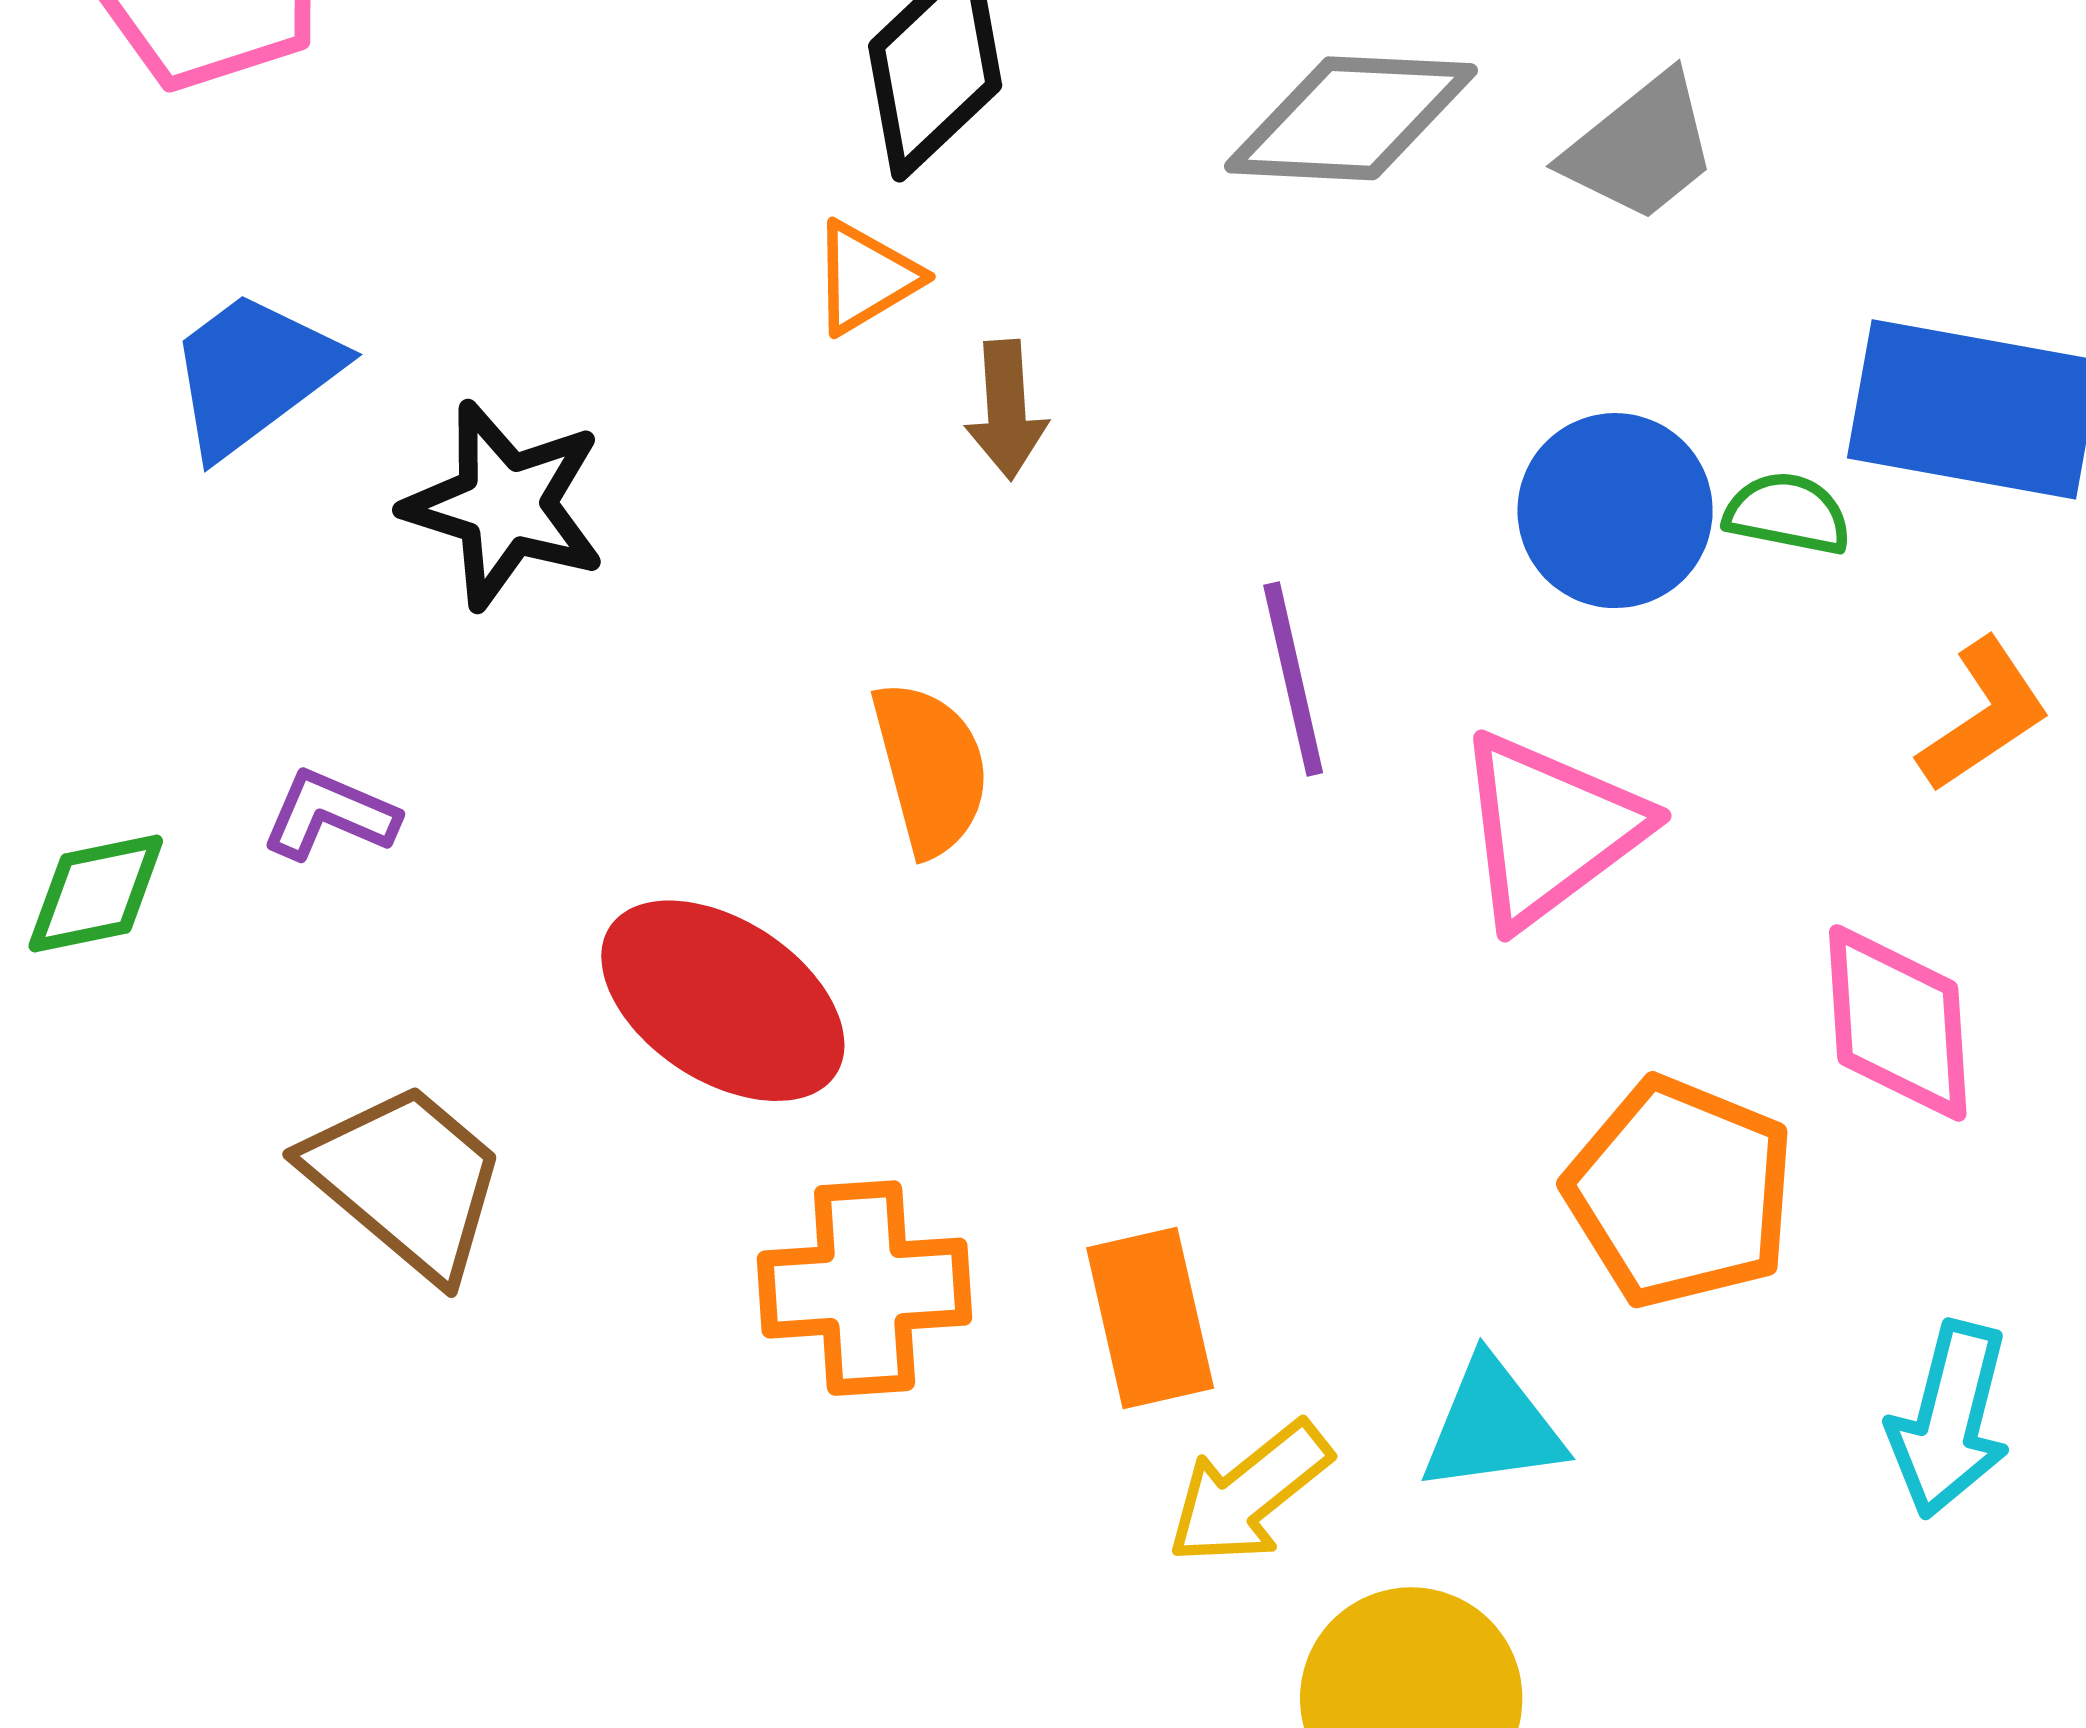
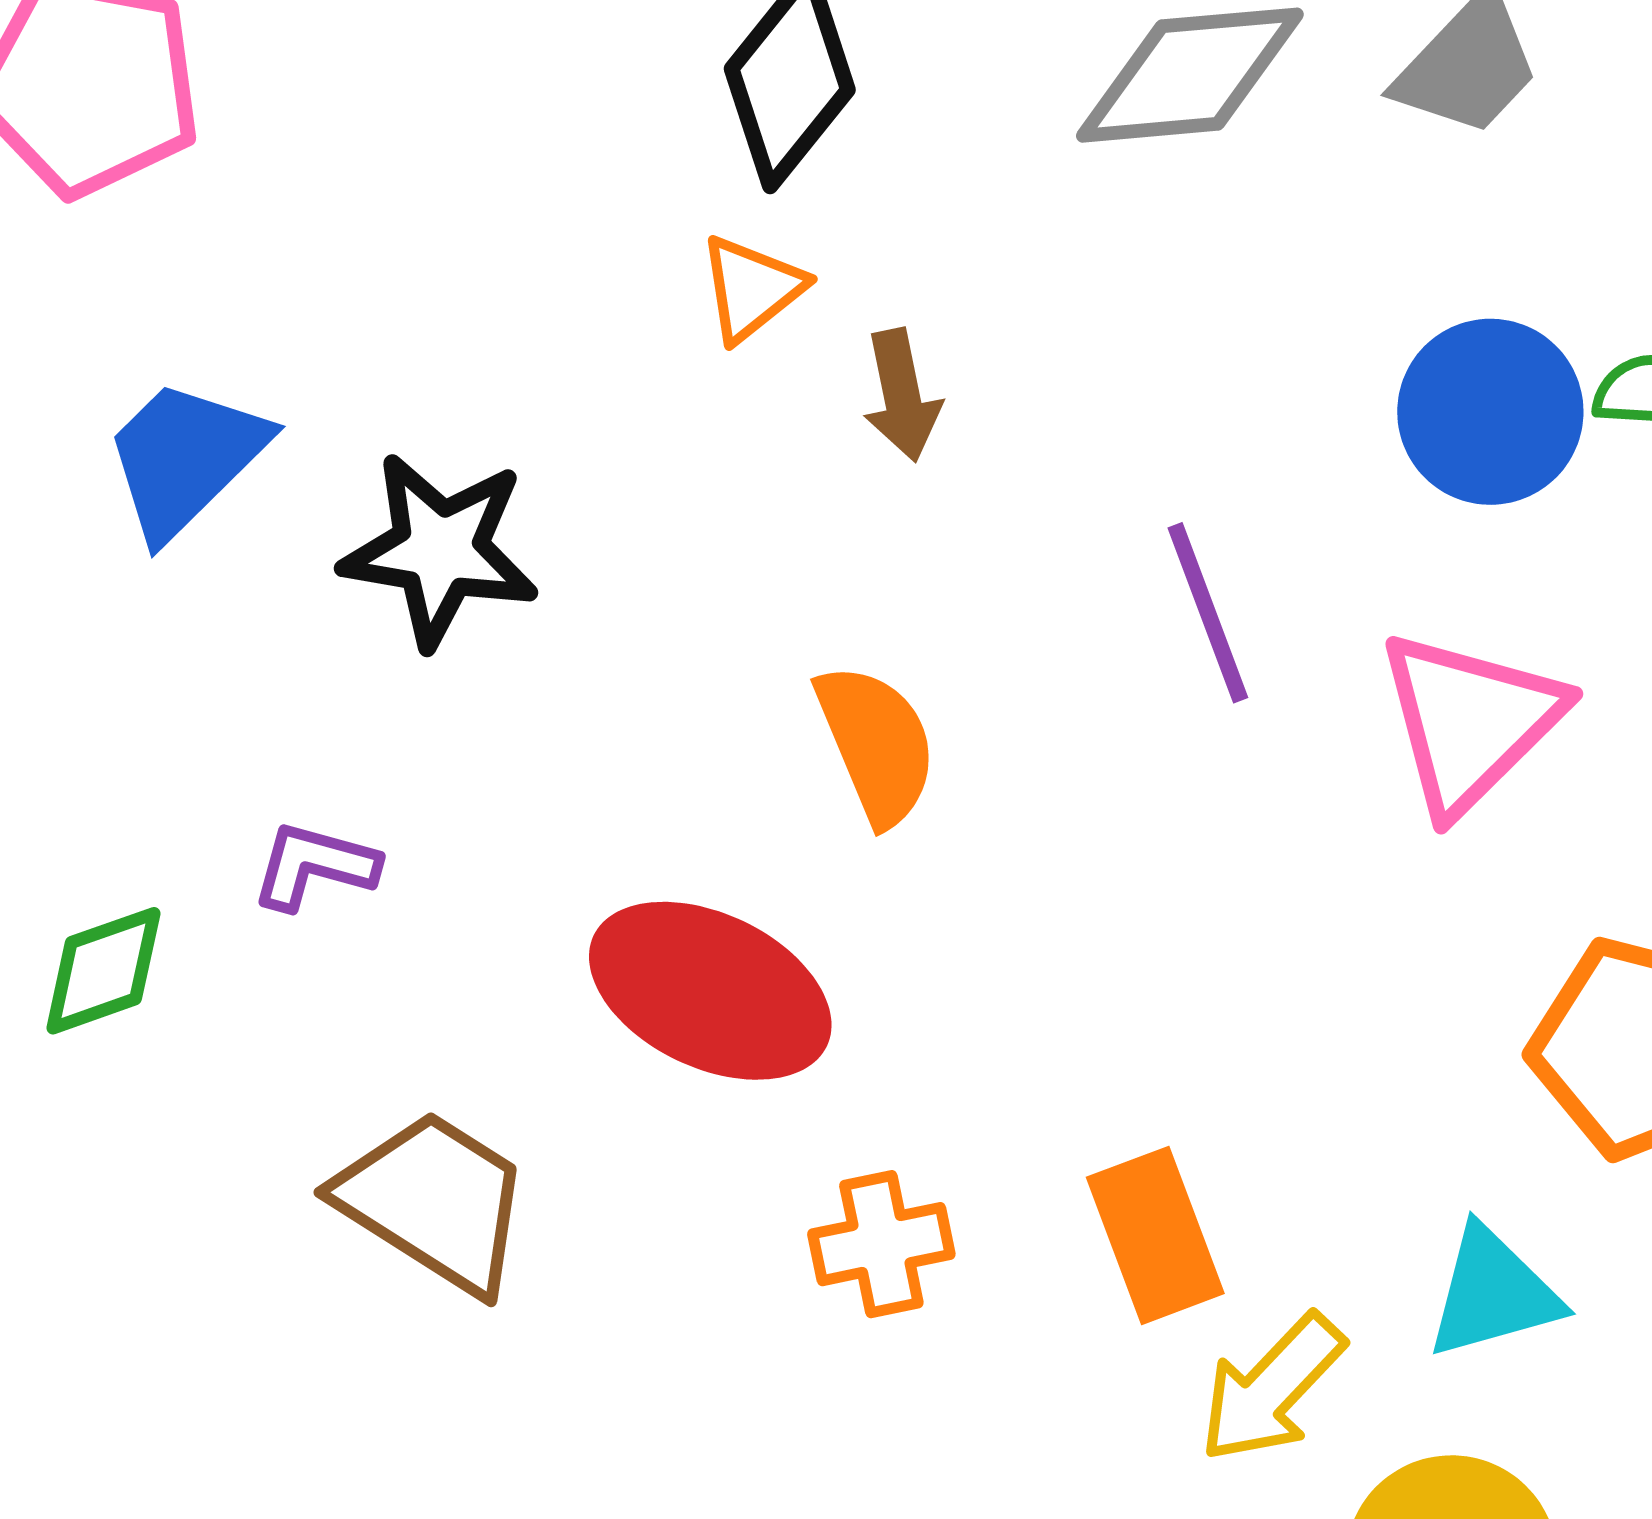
orange cross: (865, 1288) -> (881, 1244), size x0.7

